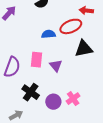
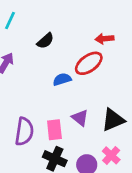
black triangle: (84, 49) -> (113, 120), moved
pink rectangle: (36, 60) -> (54, 130), moved

